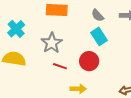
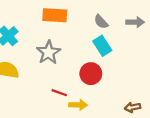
red line: (60, 66) -> (59, 93), moved

